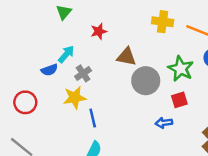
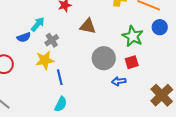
gray circle: (146, 81) -> (104, 58), moved

